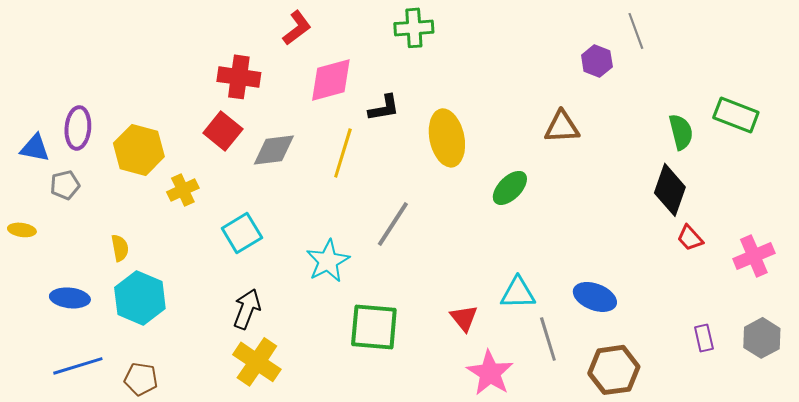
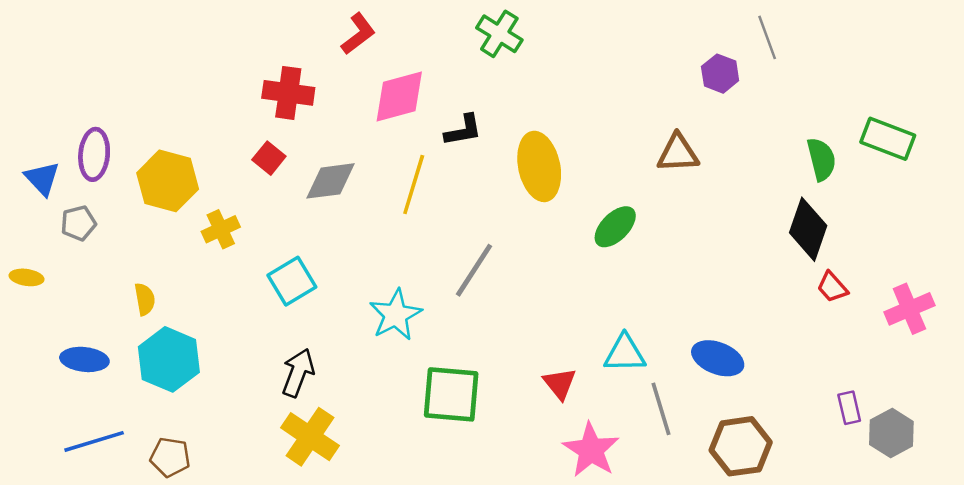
green cross: (414, 28) -> (499, 34), turned 36
red square: (223, 131) -> (269, 158), size x0.7
blue triangle: (35, 148) -> (42, 179), turned 36
gray hexagon: (762, 338) -> (891, 433), moved

